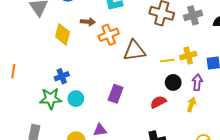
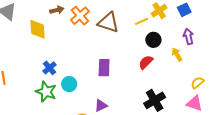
brown triangle: (134, 51) -> (108, 22), turned 45
purple arrow: (197, 82) -> (188, 37), moved
green star: (51, 99) -> (46, 92), turned -30
yellow arrow: (192, 104) -> (177, 54), turned -32

